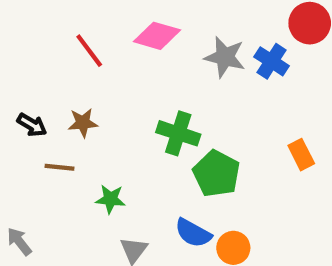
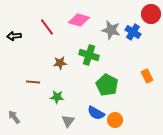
brown star: (83, 123) -> (60, 63), moved
black arrow: (32, 125) -> (14, 36), moved, turned 144
green cross: (178, 133) -> (89, 55), moved

